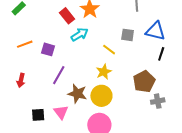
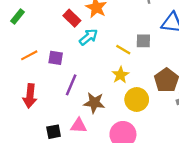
gray square: (128, 35) -> (143, 41), moved
red arrow: (21, 80) -> (30, 96), size x1.5
yellow circle: (101, 96) -> (137, 99), moved
pink triangle: (61, 112) -> (79, 126), turned -42

